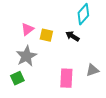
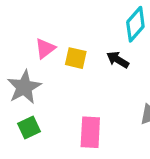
gray star: (26, 56) -> (24, 87), moved
pink rectangle: (66, 78) -> (90, 132), moved

